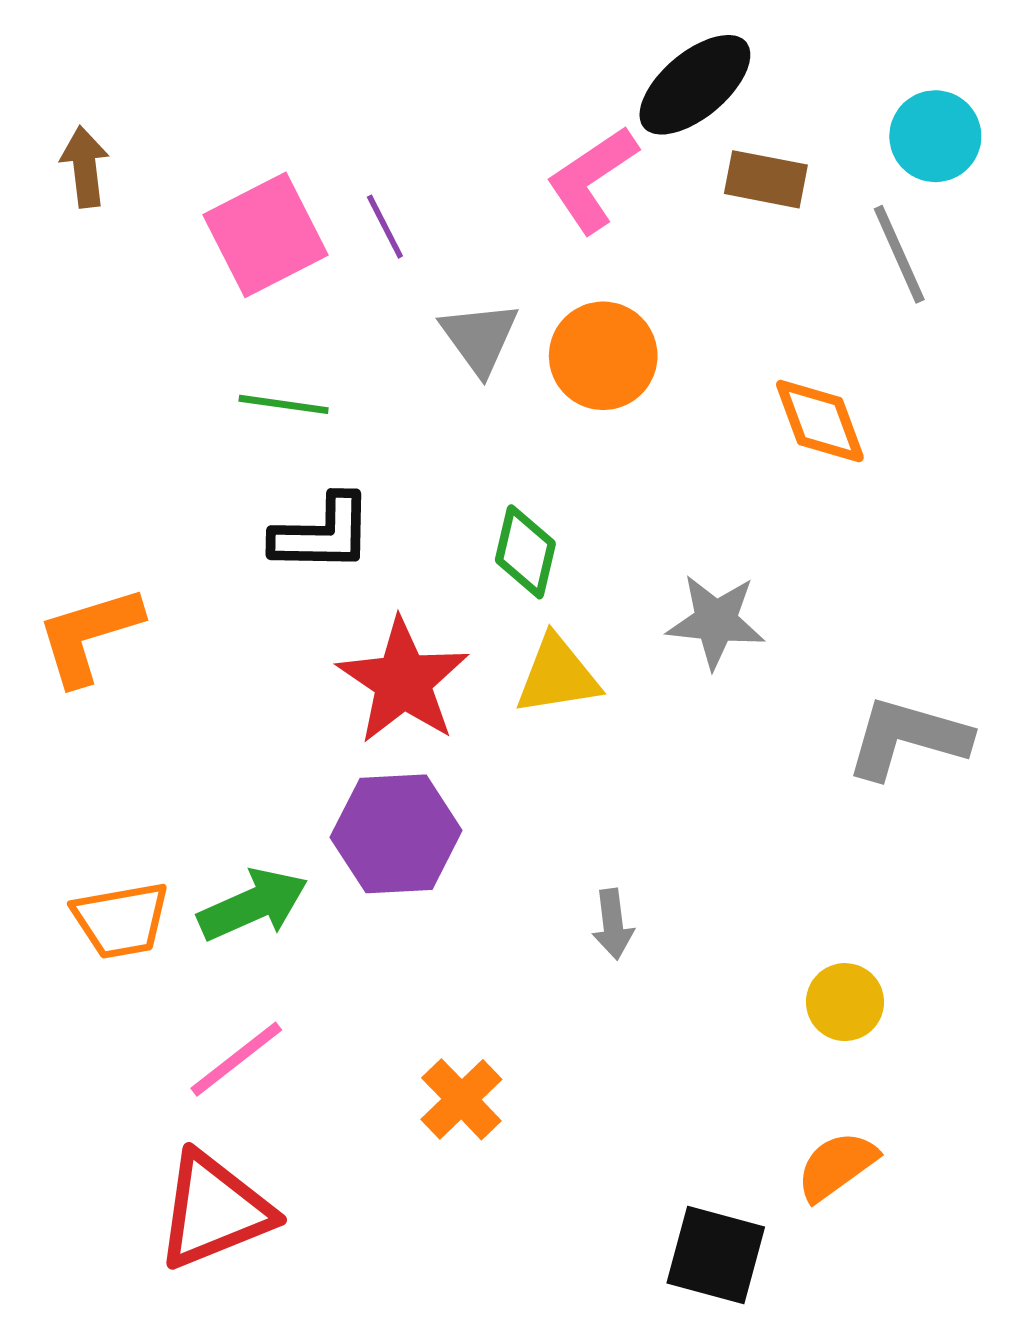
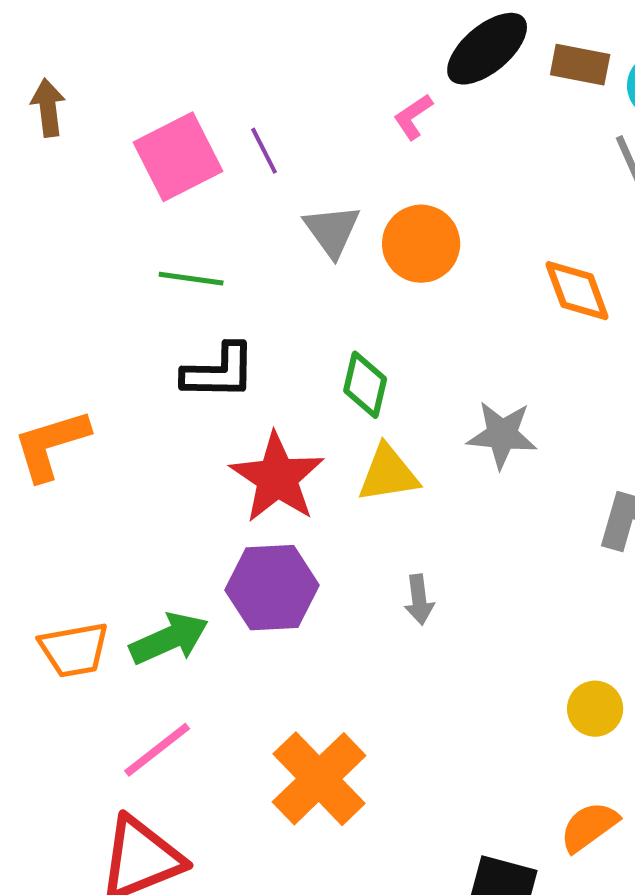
pink L-shape: (592, 179) -> (413, 117), size x0.6
brown rectangle: (766, 179) -> (580, 65), moved
gray arrow: (613, 924) -> (419, 600), moved
orange cross: (461, 1099) -> (319, 779), size x1.6

